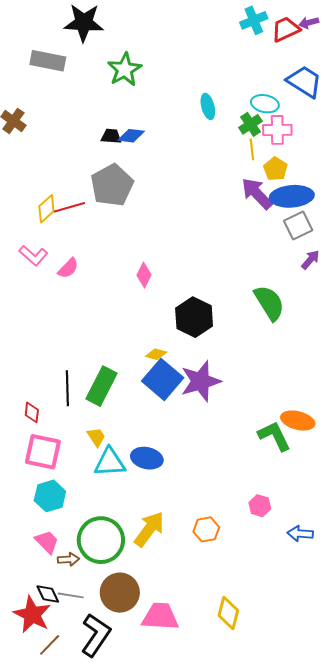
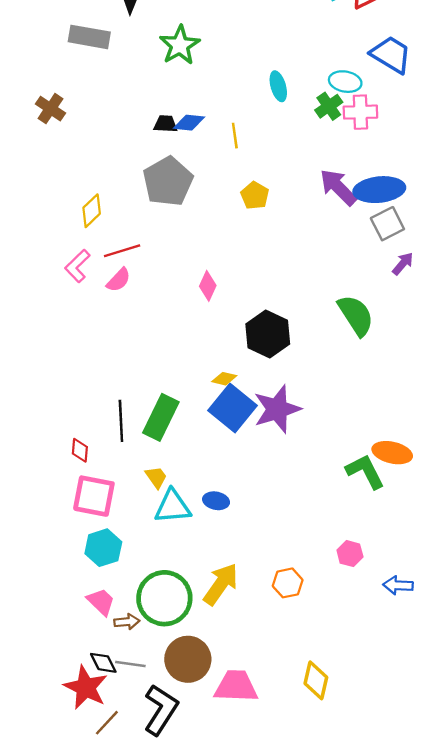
yellow line: (252, 149) -> (235, 136), moved
yellow pentagon: (275, 169) -> (255, 195), moved
red line: (70, 207) -> (122, 251), moved
pink L-shape: (33, 255) -> (77, 266), turned 96
blue ellipse: (147, 458) -> (216, 501), size x0.7

